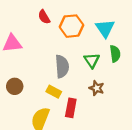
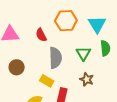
red semicircle: (44, 17) -> (41, 35), moved
brown circle: (15, 86) -> (17, 67), moved

